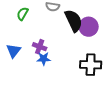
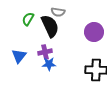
black semicircle: (74, 21) -> (50, 26), moved
purple cross: (40, 47) -> (45, 52), turned -32

